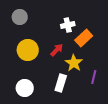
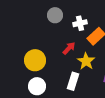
gray circle: (20, 17) -> (55, 15), moved
yellow circle: (28, 50) -> (35, 60), moved

